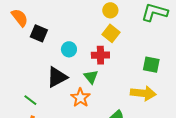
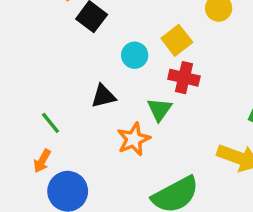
yellow square: (111, 33) -> (177, 40), moved
black triangle: (57, 77) -> (103, 96), size x0.7

